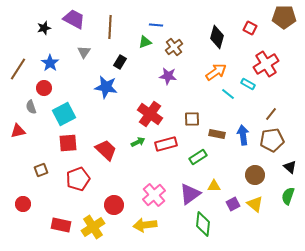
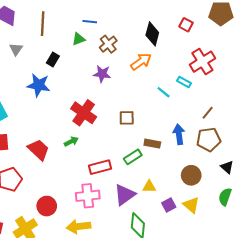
orange arrow: (216, 72) -> (141, 62), moved
brown rectangle: (217, 134) -> (152, 144), moved
red rectangle: (166, 144) -> (100, 167), moved
pink cross: (154, 195) -> (88, 196), turned 35

